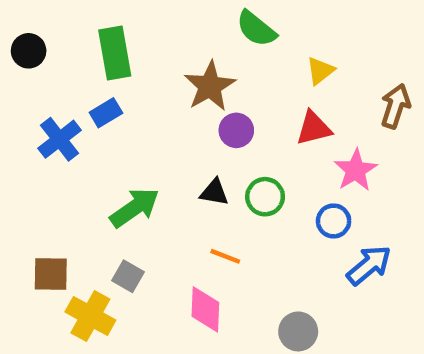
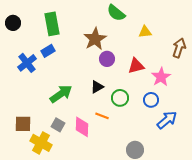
yellow triangle: (320, 71) -> (145, 32), turned 32
red triangle: (314, 128) -> (136, 66), moved
black triangle: (214, 192) -> (97, 87), turned -40
green circle: (265, 197) -> (120, 98), moved
pink diamond: (205, 309) -> (82, 127), moved

